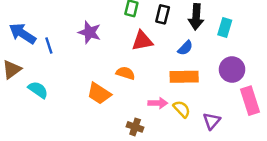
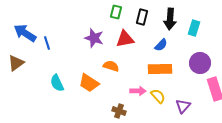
purple star: (90, 32) -> (94, 38), moved
cyan semicircle: (38, 90) -> (57, 83), moved, turned -150

